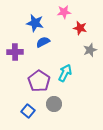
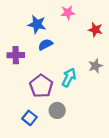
red star: (80, 28) -> (95, 30), moved
gray star: (90, 50) -> (95, 66), moved

